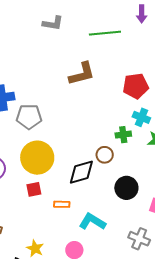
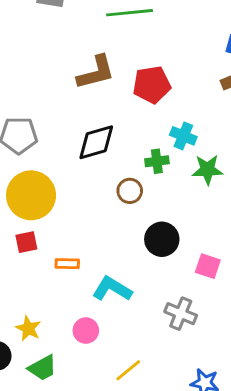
red pentagon: (136, 86) -> (152, 85), moved
black diamond: (81, 172) -> (96, 142), moved

